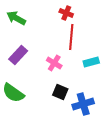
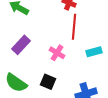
black square: (60, 92) -> (48, 82), moved

